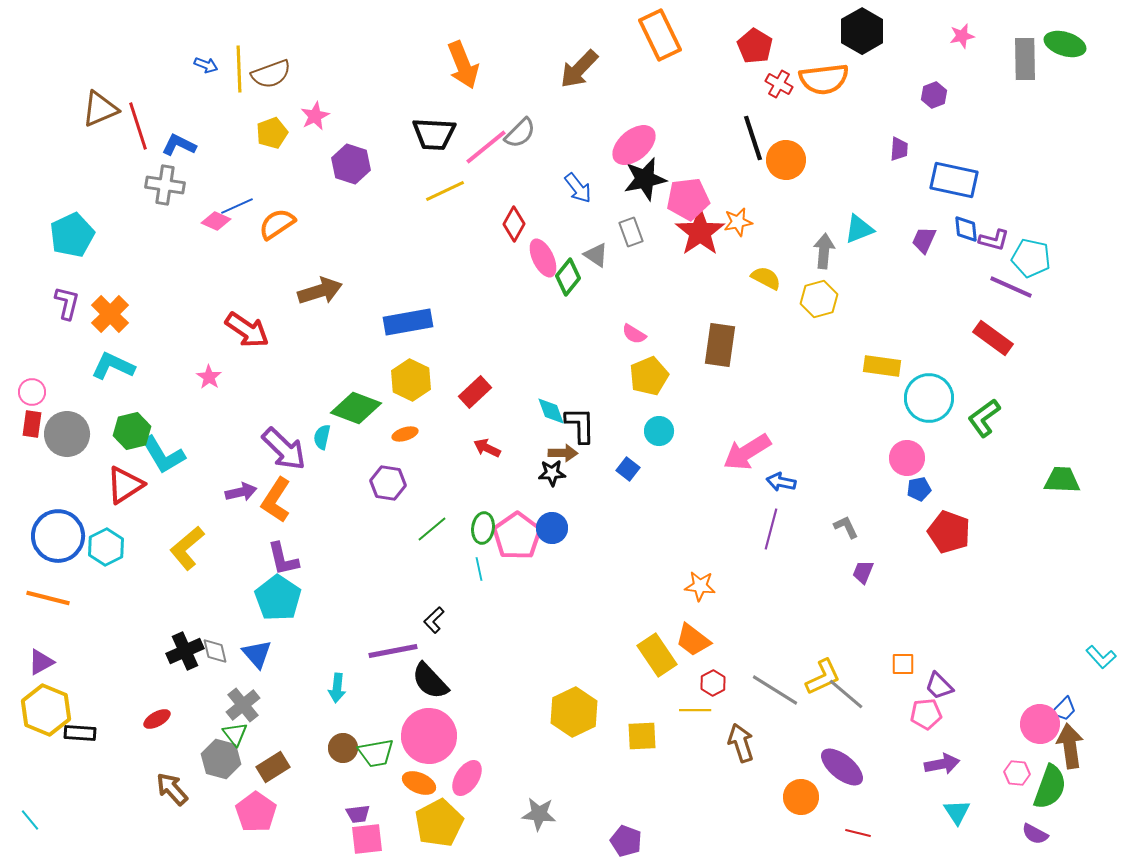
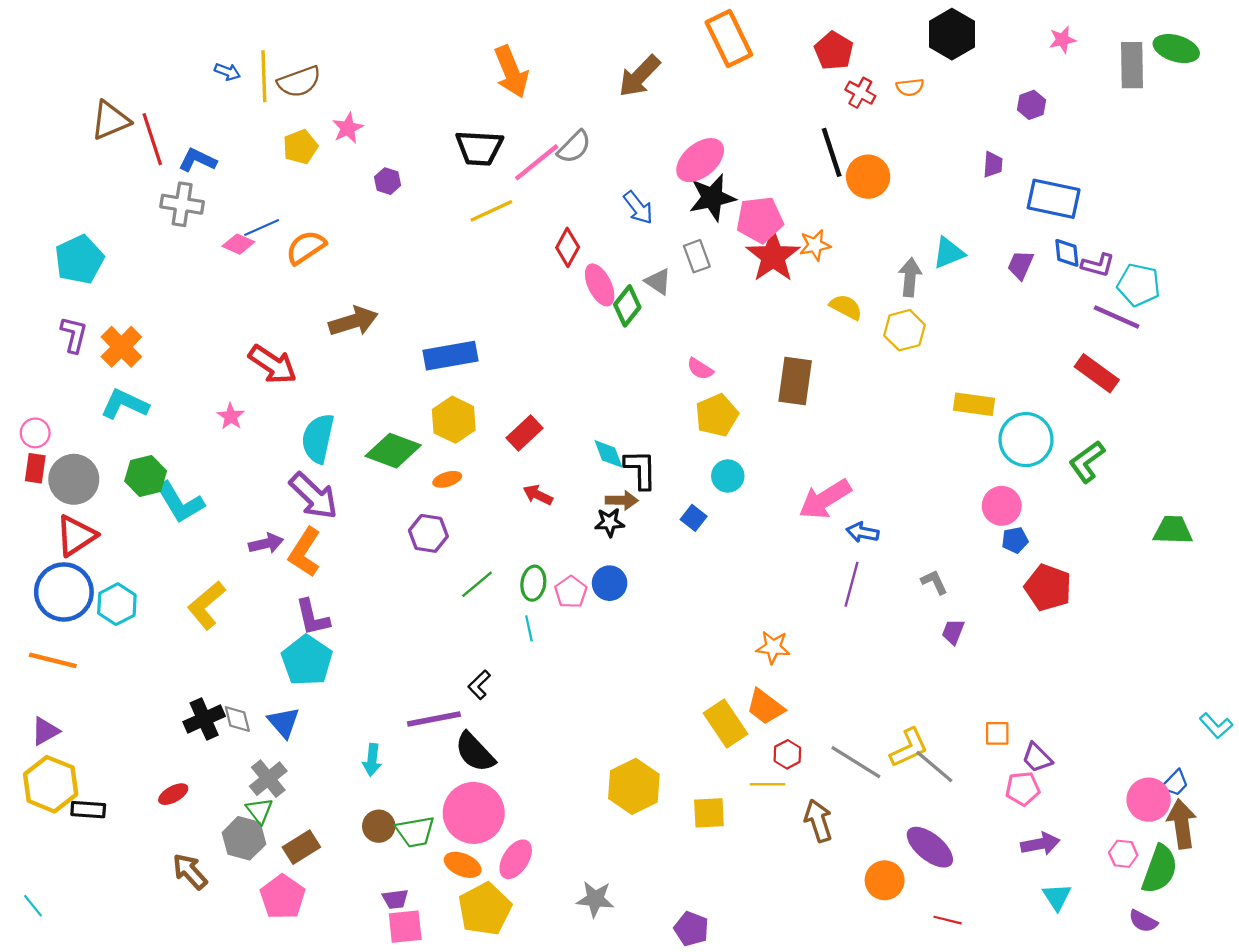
orange semicircle: (824, 79) -> (910, 87), size x0.5
purple hexagon: (351, 164) -> (388, 181), size x0.6
cyan semicircle: (322, 437) -> (318, 438), moved, size x1.8
red triangle: (125, 485) -> (76, 536), moved
pink pentagon: (517, 536) -> (571, 592), size x0.6

